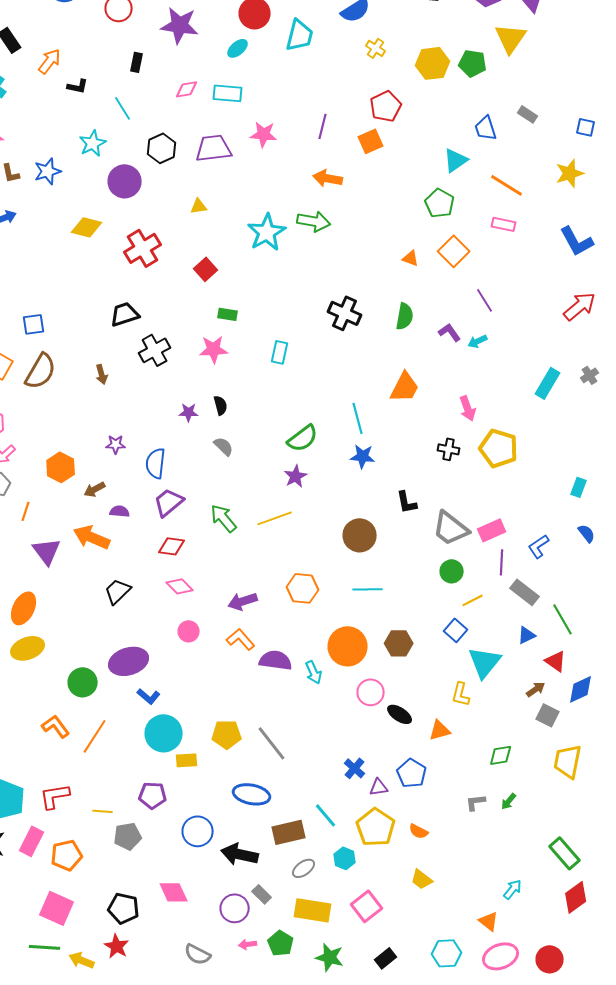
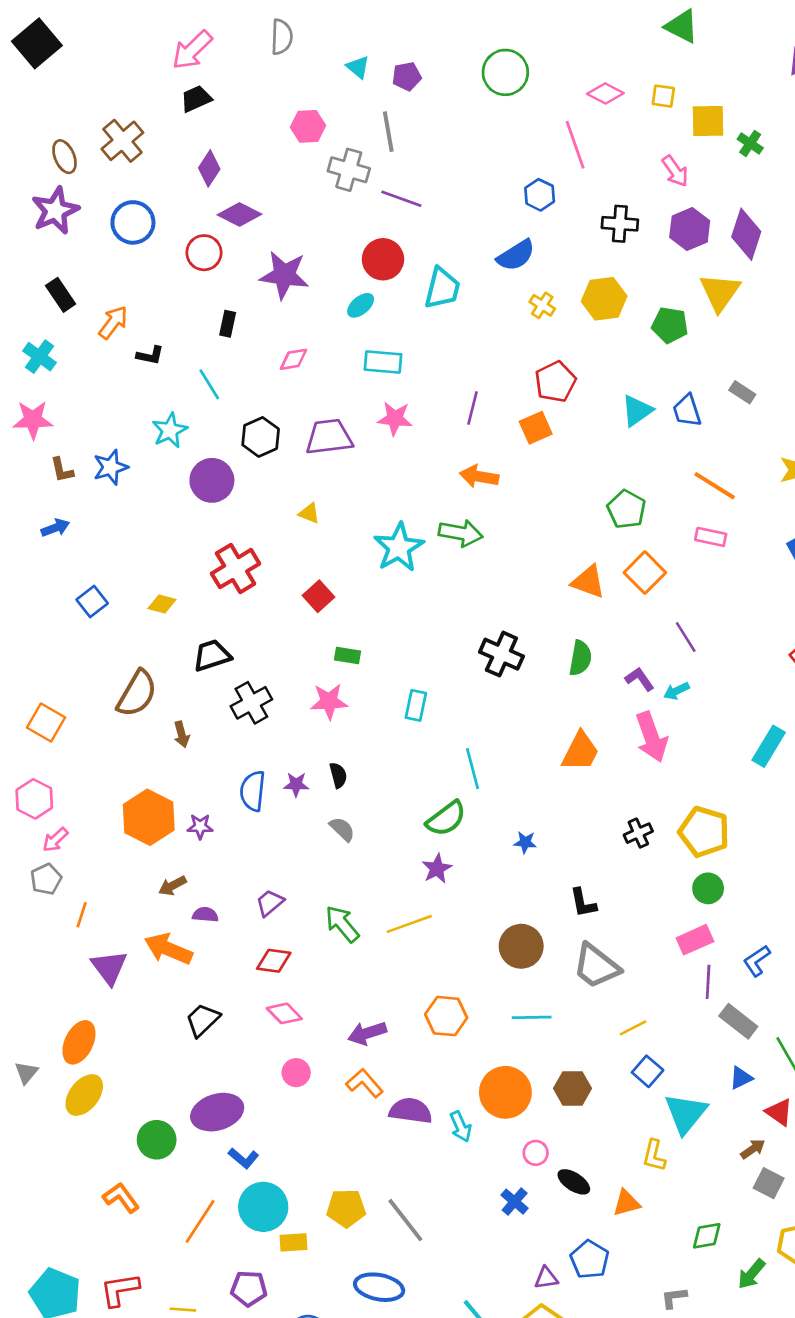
yellow hexagon: (433, 63) -> (604, 299), moved
cyan rectangle: (228, 93) -> (383, 362), moved
cyan triangle: (456, 160) -> (637, 411), moved
yellow triangle: (199, 206) -> (309, 513), turned 30
yellow diamond: (87, 227) -> (162, 604), moved, size x0.7
orange triangle: (411, 258) -> (588, 582), size x1.6
blue square: (34, 324) -> (92, 601), moved, turned -30
brown semicircle: (41, 371) -> (137, 694), moved
pink arrow: (468, 408) -> (651, 737), moved, size x1.5
cyan line: (358, 418) -> (472, 769), moved
black cross: (449, 449) -> (638, 833), turned -35
blue star: (363, 456) -> (525, 842), size x0.7
blue semicircle: (156, 463) -> (253, 791), moved
orange hexagon: (61, 467) -> (149, 817), moved, size x1.4
purple trapezoid: (169, 502) -> (270, 903), size x0.7
gray trapezoid: (451, 528) -> (596, 966), moved
green circle: (452, 571) -> (708, 888), moved
yellow line: (473, 600) -> (633, 1028), moved
yellow ellipse: (28, 648) -> (84, 1095), turned -32
pink circle: (371, 692) -> (536, 1153), size x0.7
orange line: (95, 736) -> (200, 1221), moved
blue cross: (355, 768) -> (515, 1202), moved
green arrow: (509, 801) -> (751, 1274), moved, size x1.4

